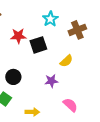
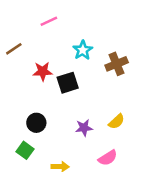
yellow semicircle: (66, 61) -> (117, 122), moved
pink semicircle: (70, 105) -> (108, 158), turned 105

